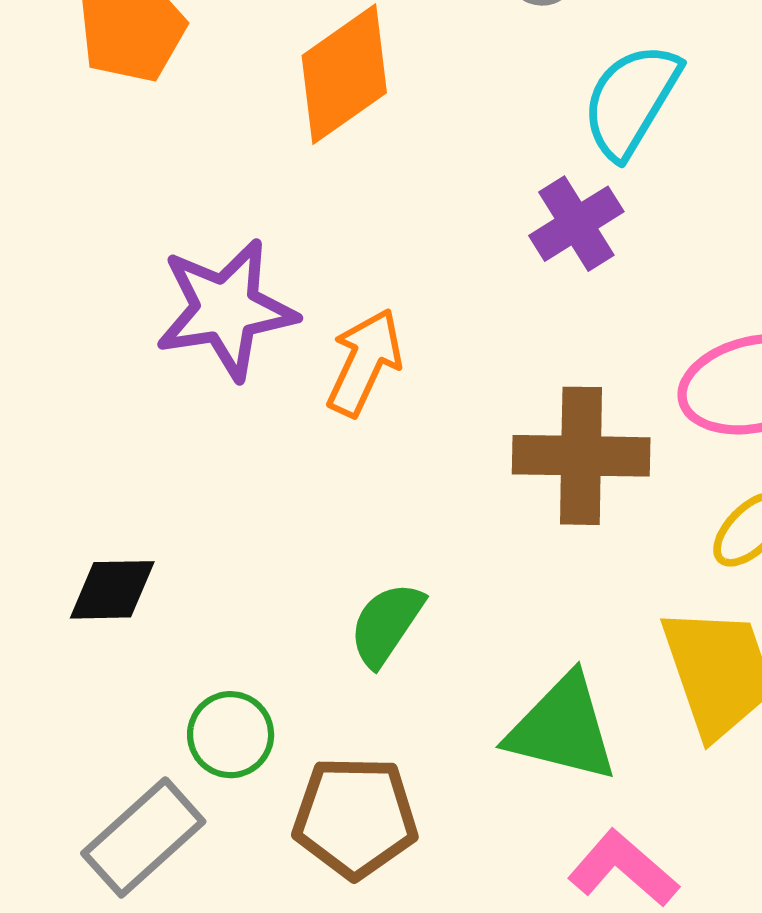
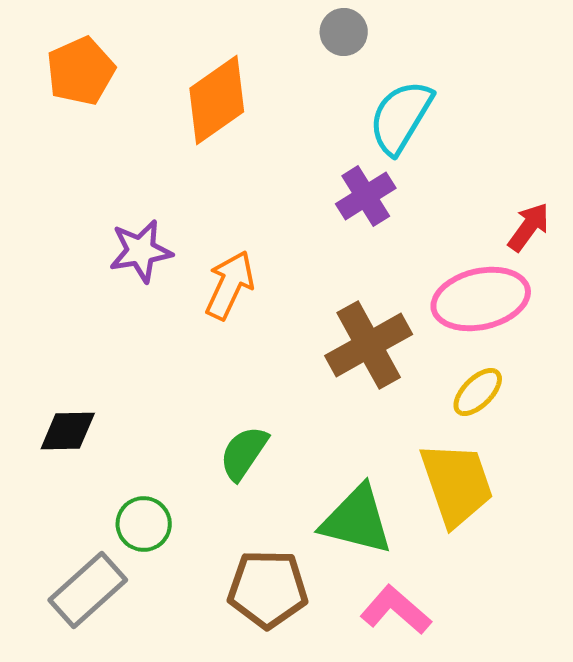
purple star: (226, 309) -> (141, 251), size x0.7
brown cross: (581, 456) -> (369, 345), turned -30
brown pentagon: (355, 817) -> (268, 589), moved

